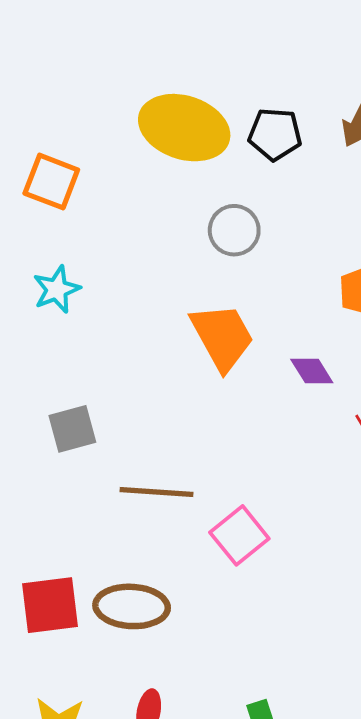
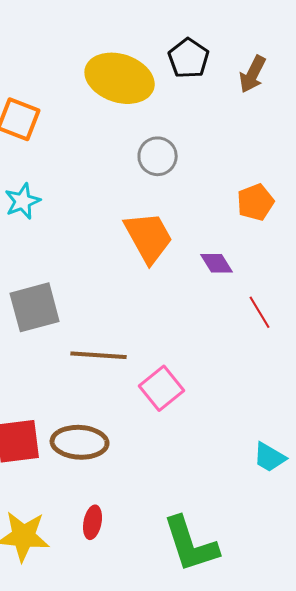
black pentagon: (275, 134) -> (189, 58), moved, turned 30
gray square: (72, 429) -> (35, 307), size x1.4

